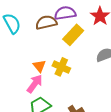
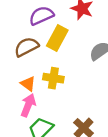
brown semicircle: (46, 22) -> (26, 47), moved

